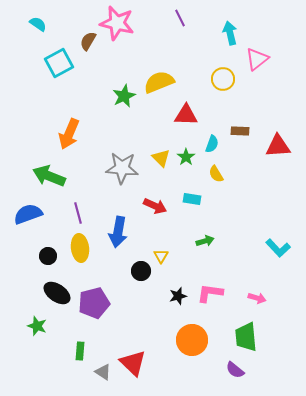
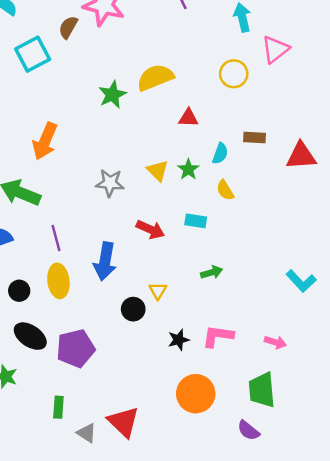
red triangle: (186, 115) -> (188, 118), size x0.7
gray star: (122, 168) -> (110, 183), size x0.7

